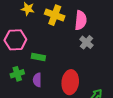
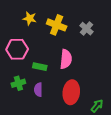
pink semicircle: (81, 20) -> (66, 59), moved
gray cross: (86, 42) -> (86, 29), moved

